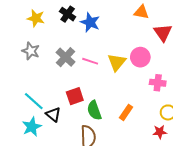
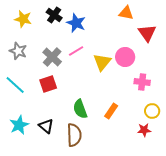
pink line: (90, 61) -> (76, 51), moved, turned -49
red square: (75, 96) -> (48, 84), moved
cyan line: (34, 101) -> (15, 85), moved
black triangle: (53, 114) -> (46, 126), moved

